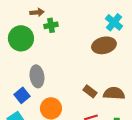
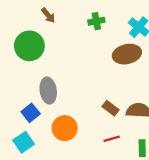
brown arrow: (37, 12) -> (48, 15), turned 56
green cross: (51, 25) -> (96, 21), moved

